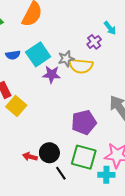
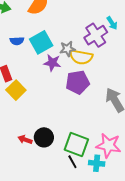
purple cross: (94, 42) -> (96, 35), size x1.6
purple pentagon: (84, 122) -> (78, 82), moved
black line: (61, 173) -> (72, 162), moved

